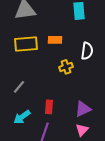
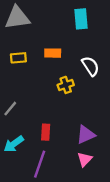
yellow rectangle: (26, 44) -> (18, 58), size x0.6
white semicircle: (87, 51) -> (90, 66), turned -42

